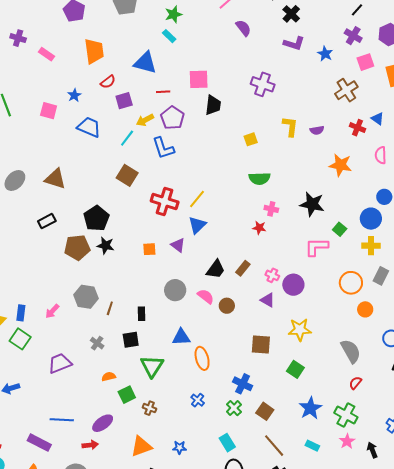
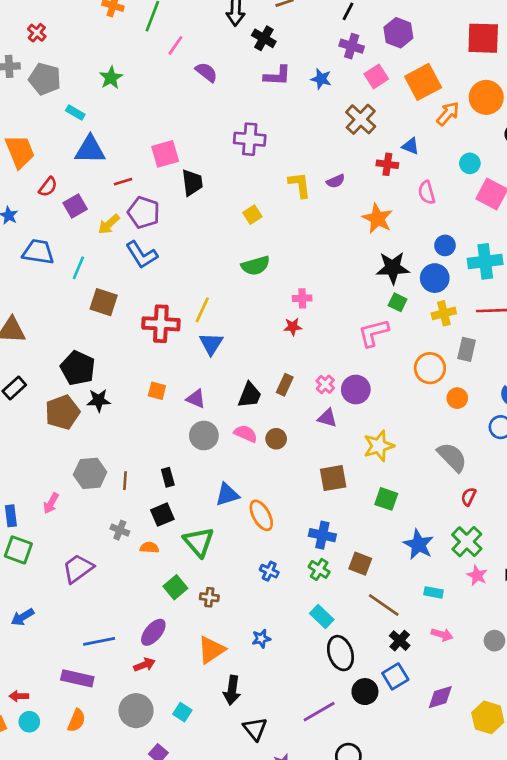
cyan rectangle: (169, 36) -> (75, 113), moved
cyan line: (127, 138) -> (78, 268), moved
orange star: (340, 165) -> (377, 218), turned 30
green semicircle: (260, 178) -> (256, 266), moved
black star: (312, 204) -> (393, 268), moved
purple triangle: (178, 245) -> (196, 399), moved
orange square: (149, 249) -> (157, 391), turned 32
pink cross: (272, 275) -> (325, 384), turned 32
orange semicircle: (109, 377) -> (149, 548), moved, turned 32
green cross: (346, 415) -> (467, 542), turned 30

